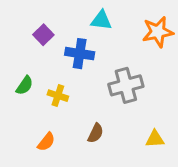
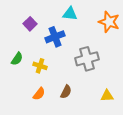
orange star: (158, 32) -> (109, 22), turned 30
blue cross: (80, 54) -> (55, 37), turned -30
orange semicircle: (46, 142) -> (39, 94), moved

